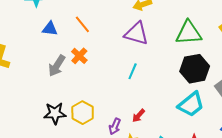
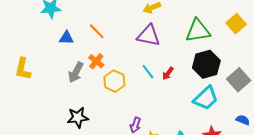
cyan line: (133, 71) -> (148, 72), turned -56
yellow hexagon: (83, 113) -> (114, 81), moved
red arrow: (139, 116) -> (168, 74), moved

